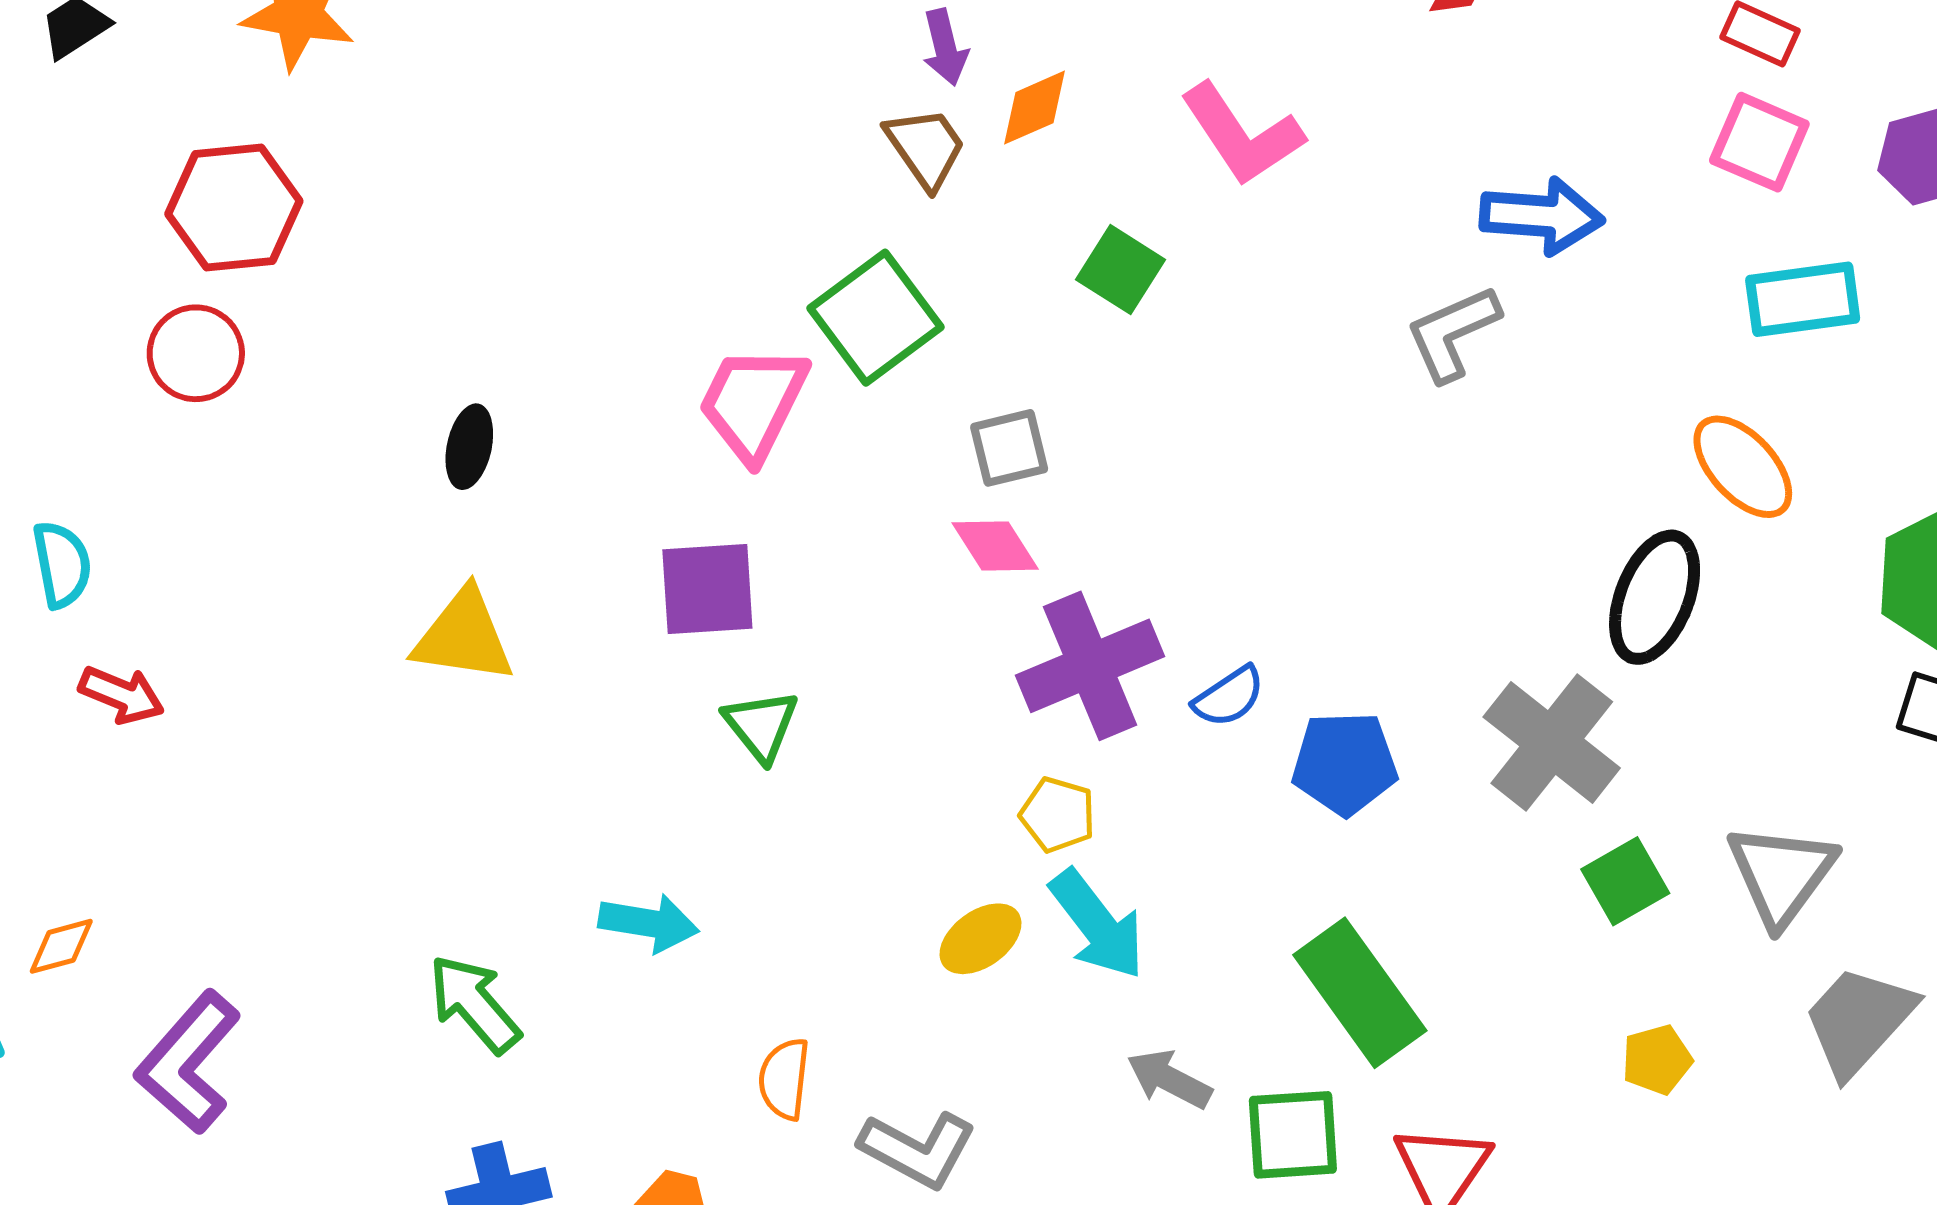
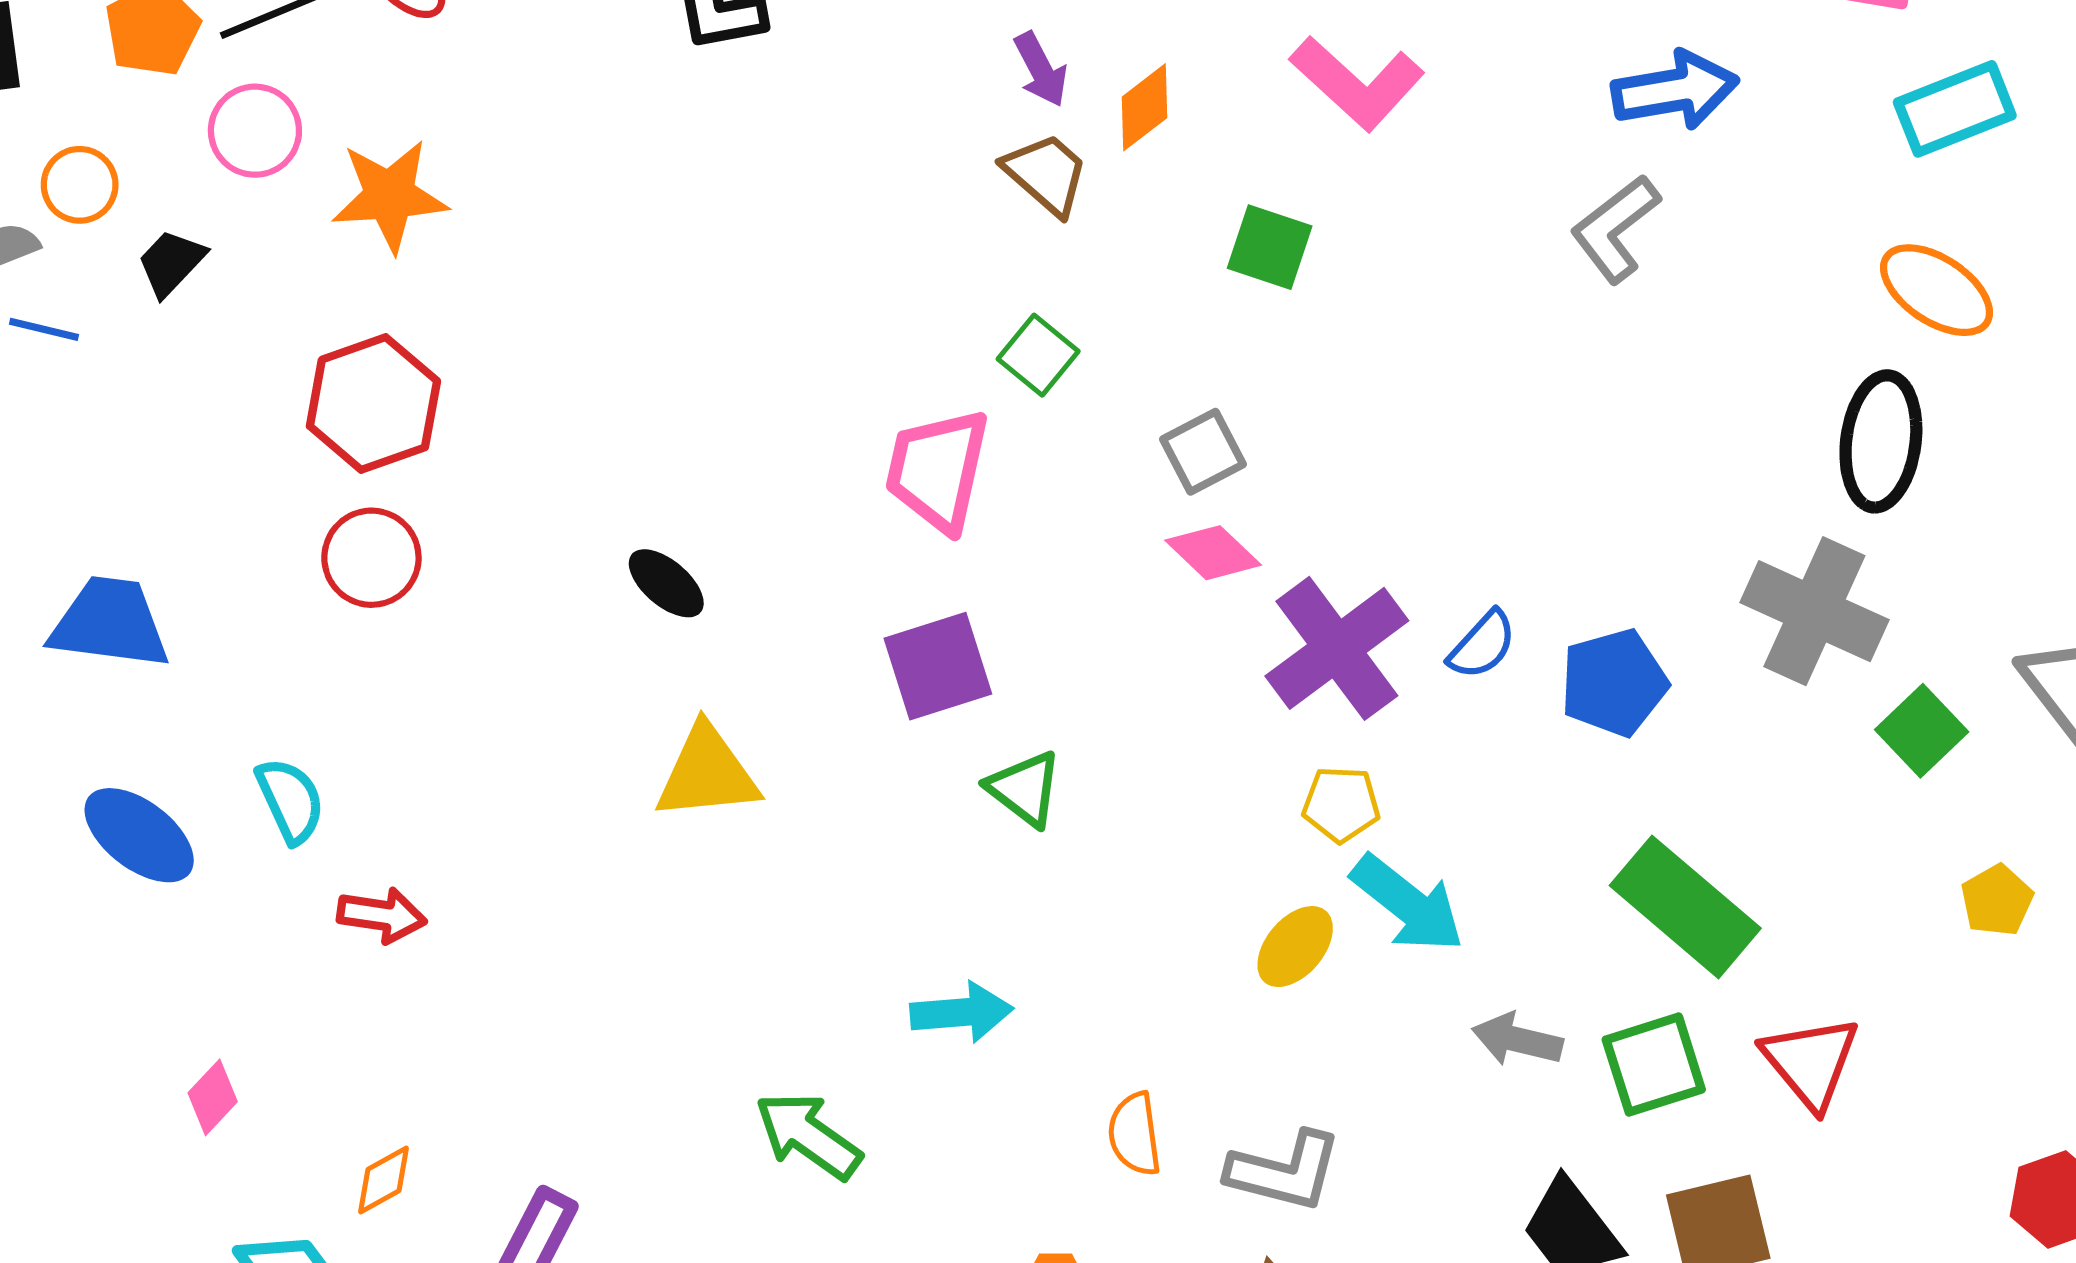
green square: (875, 318) -> (1038, 355), size x0.6
black ellipse: (469, 447) -> (666, 583), turned -48

